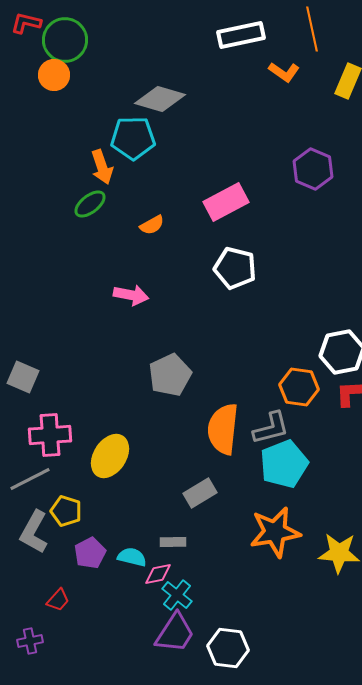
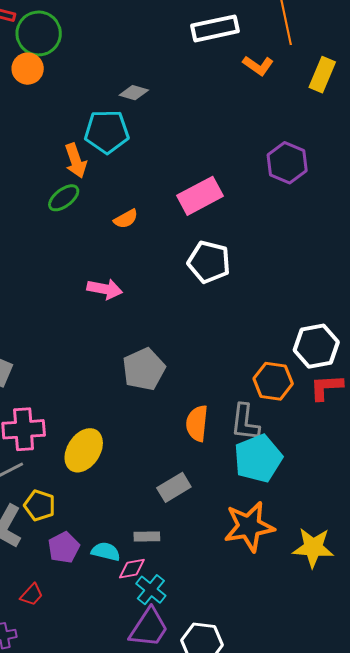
gray diamond: (160, 99) -> (134, 93), size x0.6
gray L-shape: (271, 428) -> (245, 422), turned 111
orange semicircle: (223, 429) -> (197, 423), size x0.7

